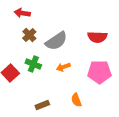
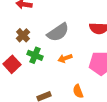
brown cross: (29, 35) -> (23, 35), moved

